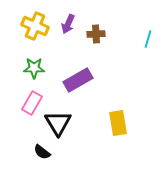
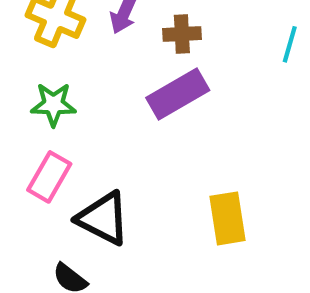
purple rectangle: (78, 80) -> (178, 94), moved
black triangle: (58, 123) -> (103, 218), turned -32

